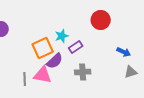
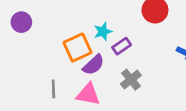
gray cross: (83, 72) -> (131, 80), turned -35
pink triangle: (43, 75) -> (88, 94), moved

